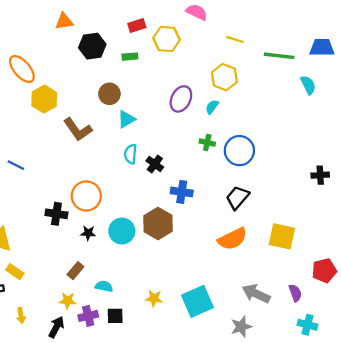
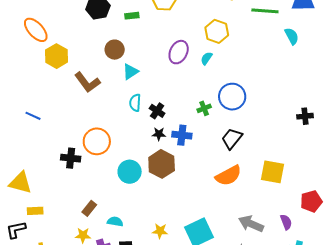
green cross: (207, 143) -> (204, 108), moved, turned -32
black star: (88, 233) -> (159, 134), moved
yellow rectangle: (15, 272) -> (35, 211), turned -35

